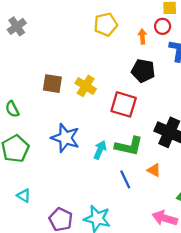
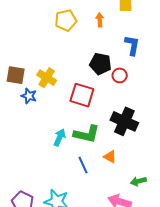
red circle: (163, 26) -> (120, 75), moved
orange arrow: (142, 36) -> (100, 20), moved
blue star: (65, 138) -> (29, 96), moved, size x0.6

